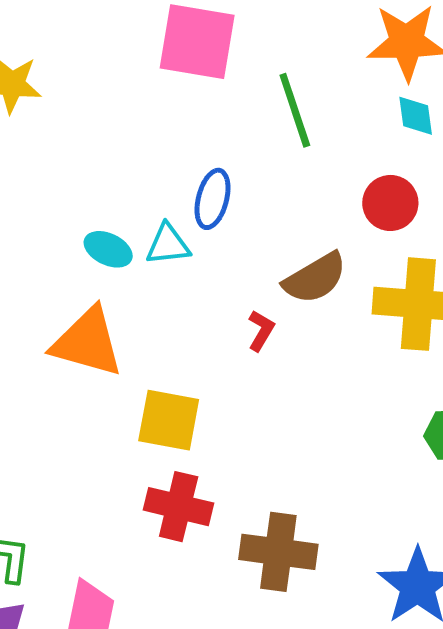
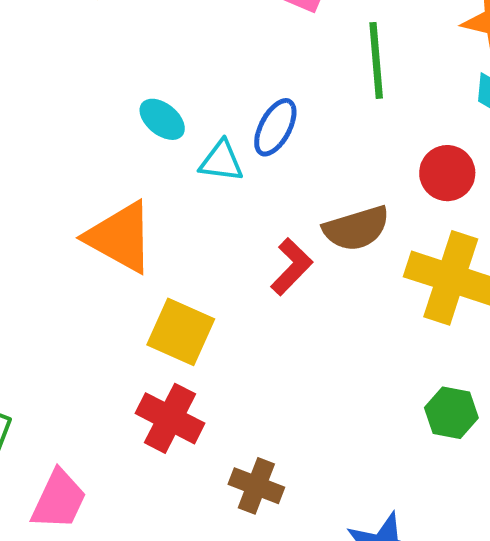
cyan ellipse: (108, 249) -> (162, 119), moved
red L-shape: (261, 331) -> (291, 267), size x1.4
brown cross: (278, 552) -> (256, 486), size x0.7

